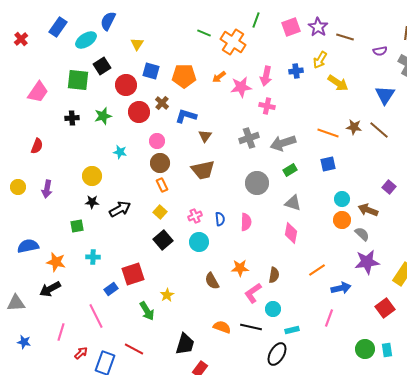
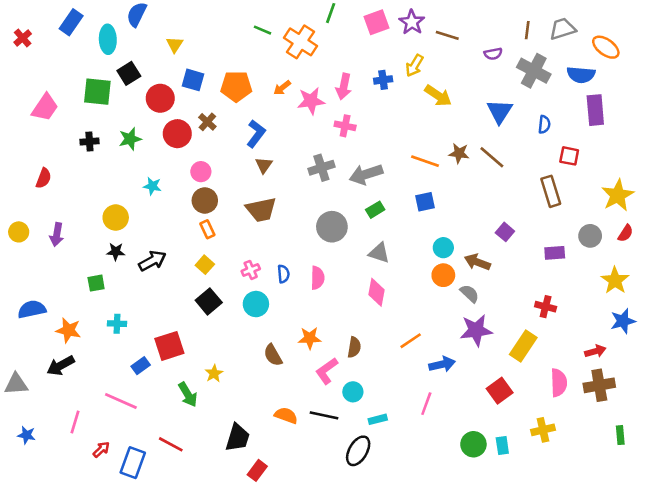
cyan ellipse: (86, 40) -> (108, 39), turned -60
blue L-shape: (186, 116) -> (256, 134), moved, turned 110
pink line: (96, 316) -> (121, 401), turned -40

